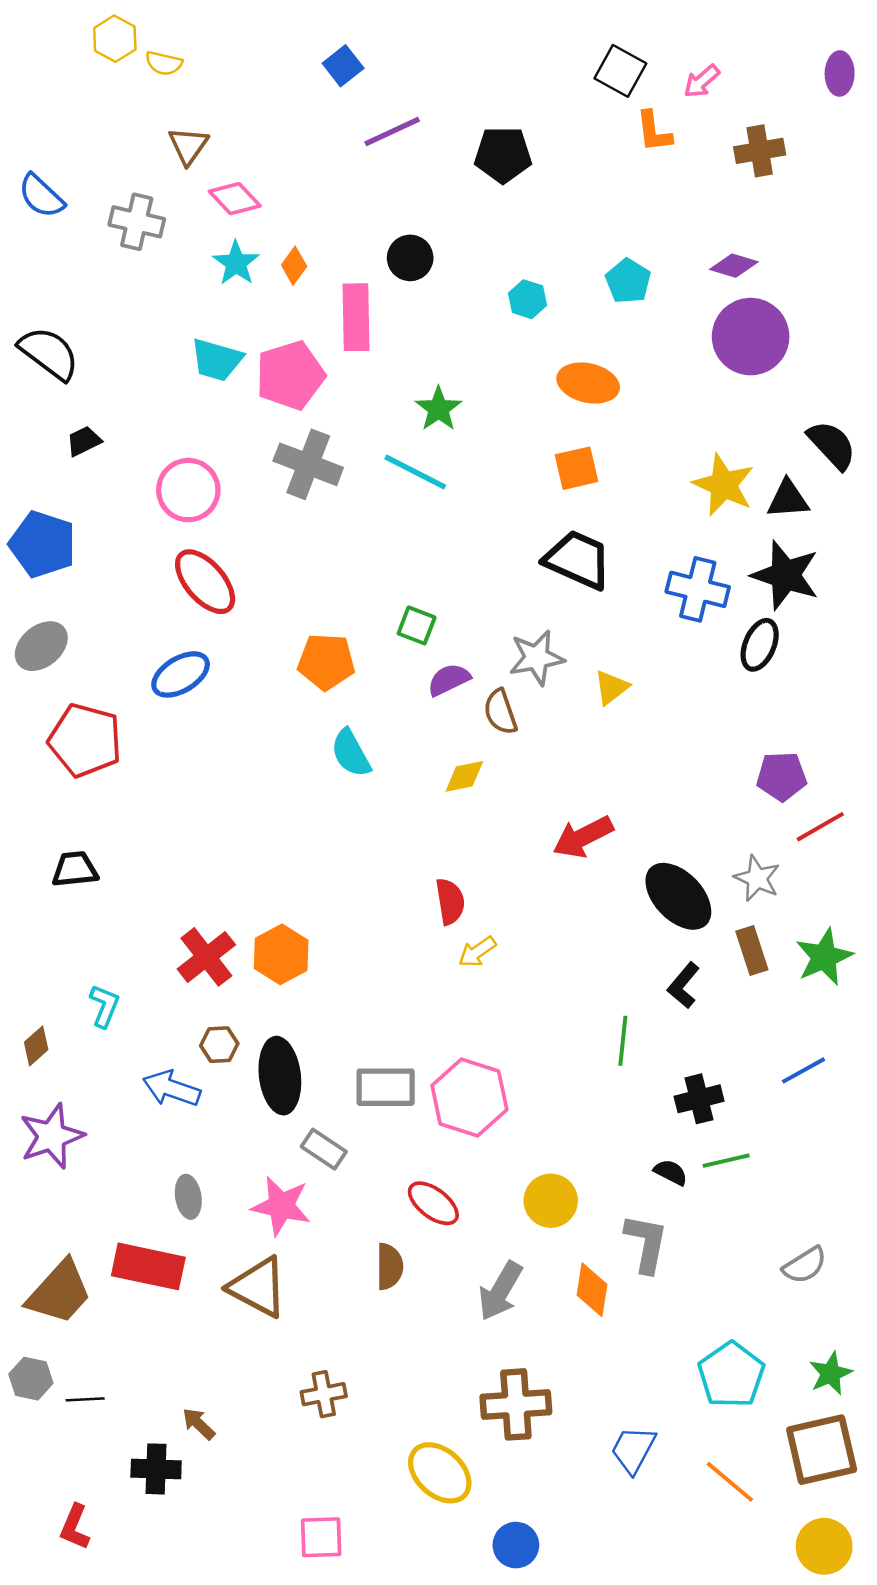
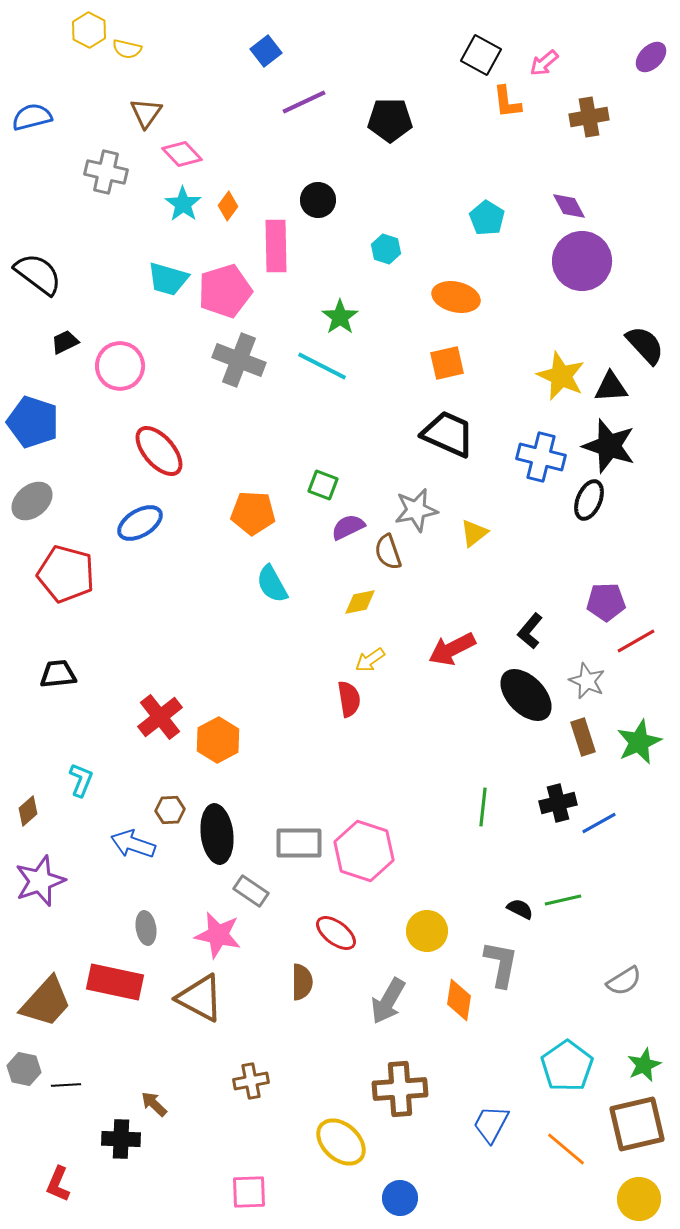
purple ellipse: (840, 73) -> (651, 57), turned 44
blue semicircle: (41, 196) -> (32, 117), moved, turned 123
purple diamond: (734, 266) -> (569, 206), turned 45
cyan hexagon: (527, 299) -> (386, 249), moved
pink circle: (188, 490) -> (120, 366), moved
yellow arrow: (477, 952) -> (370, 660), moved
red cross: (206, 957) -> (160, 717), moved
black L-shape: (684, 985) -> (530, 631), moved
blue line: (803, 1070) -> (599, 823), moved
black cross: (699, 1099) -> (558, 803), moved

